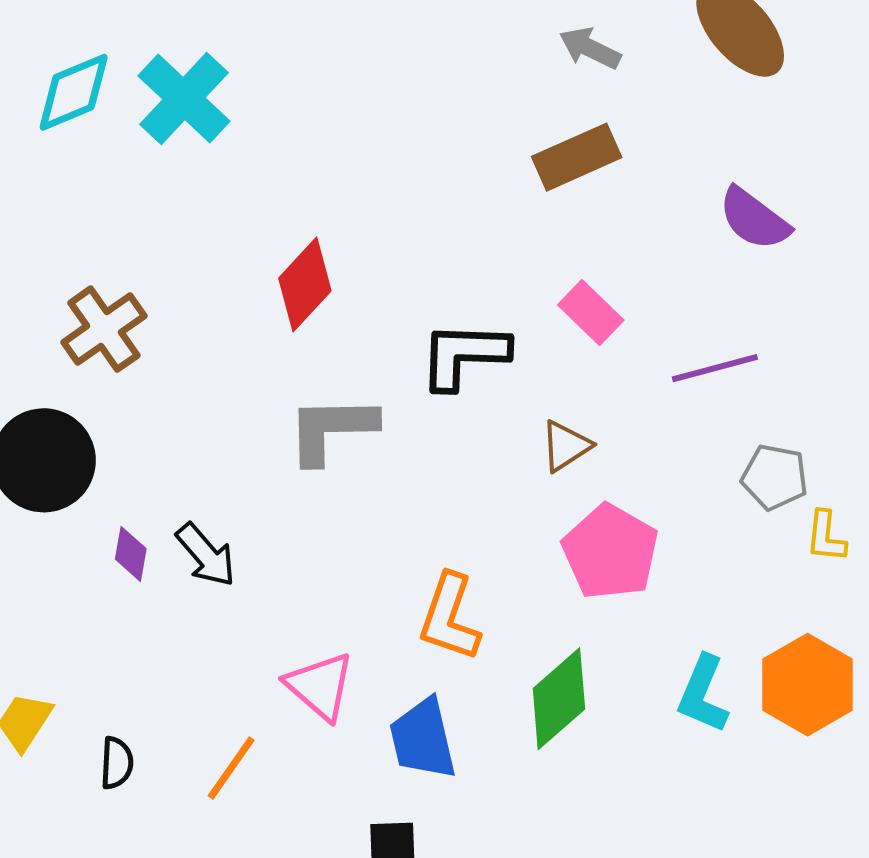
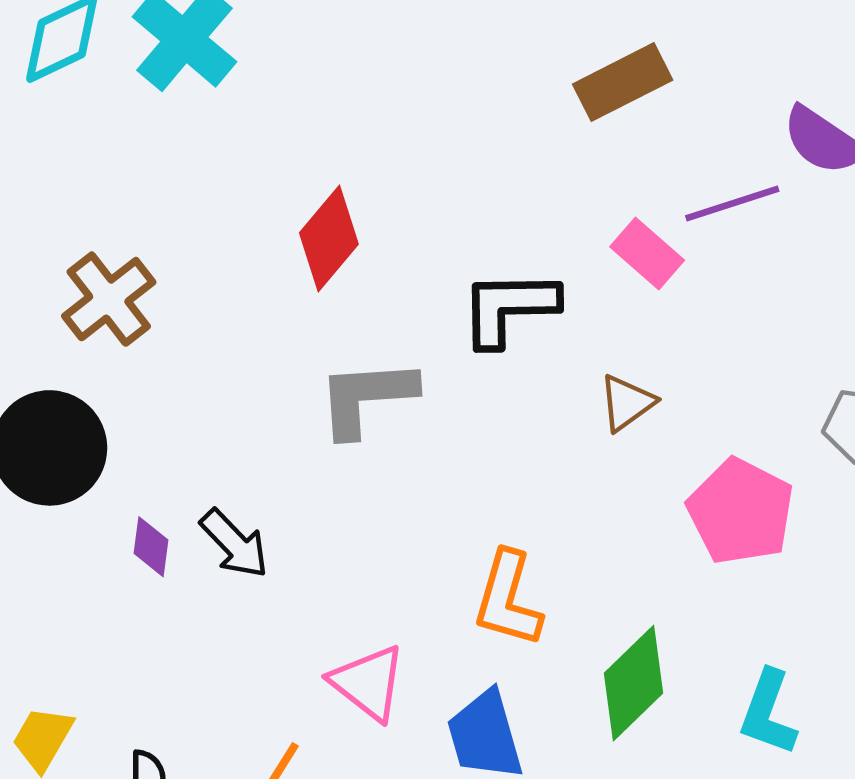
purple line: (715, 368) -> (732, 203), moved
pink pentagon: (610, 552) -> (741, 511), moved
cyan L-shape: (703, 694) -> (768, 713), moved

